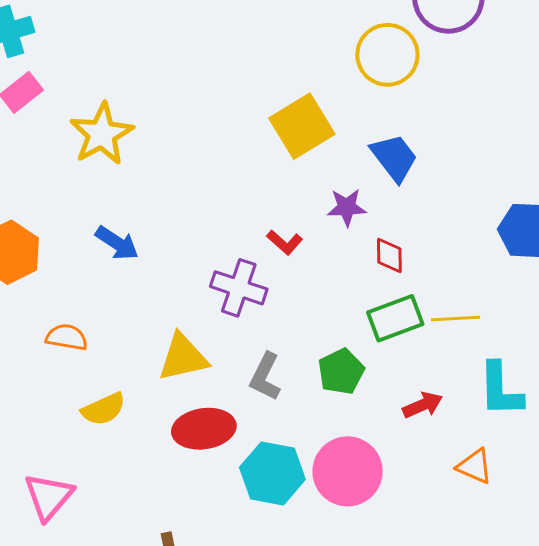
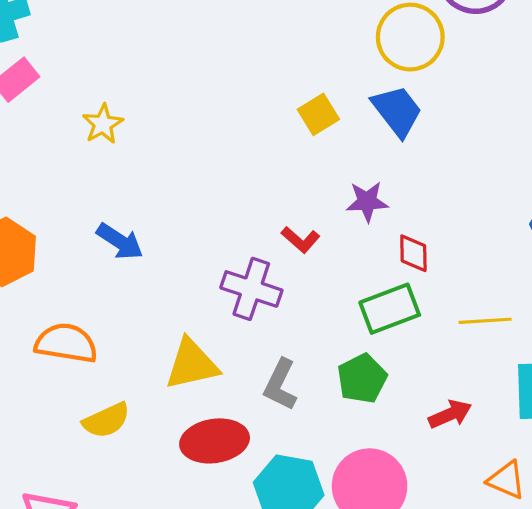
yellow square: (302, 126) -> (318, 114), size x0.6
yellow star: (102, 134) -> (103, 124), size x0.6
blue trapezoid: (394, 158) -> (397, 111), moved
green rectangle: (395, 318) -> (390, 309), moved
orange semicircle: (67, 337) -> (66, 343), size x1.4

